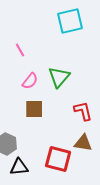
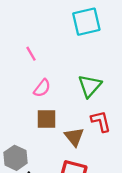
green triangle: (59, 77) -> (90, 86), moved
brown triangle: (83, 143) -> (74, 137), moved, turned 42

